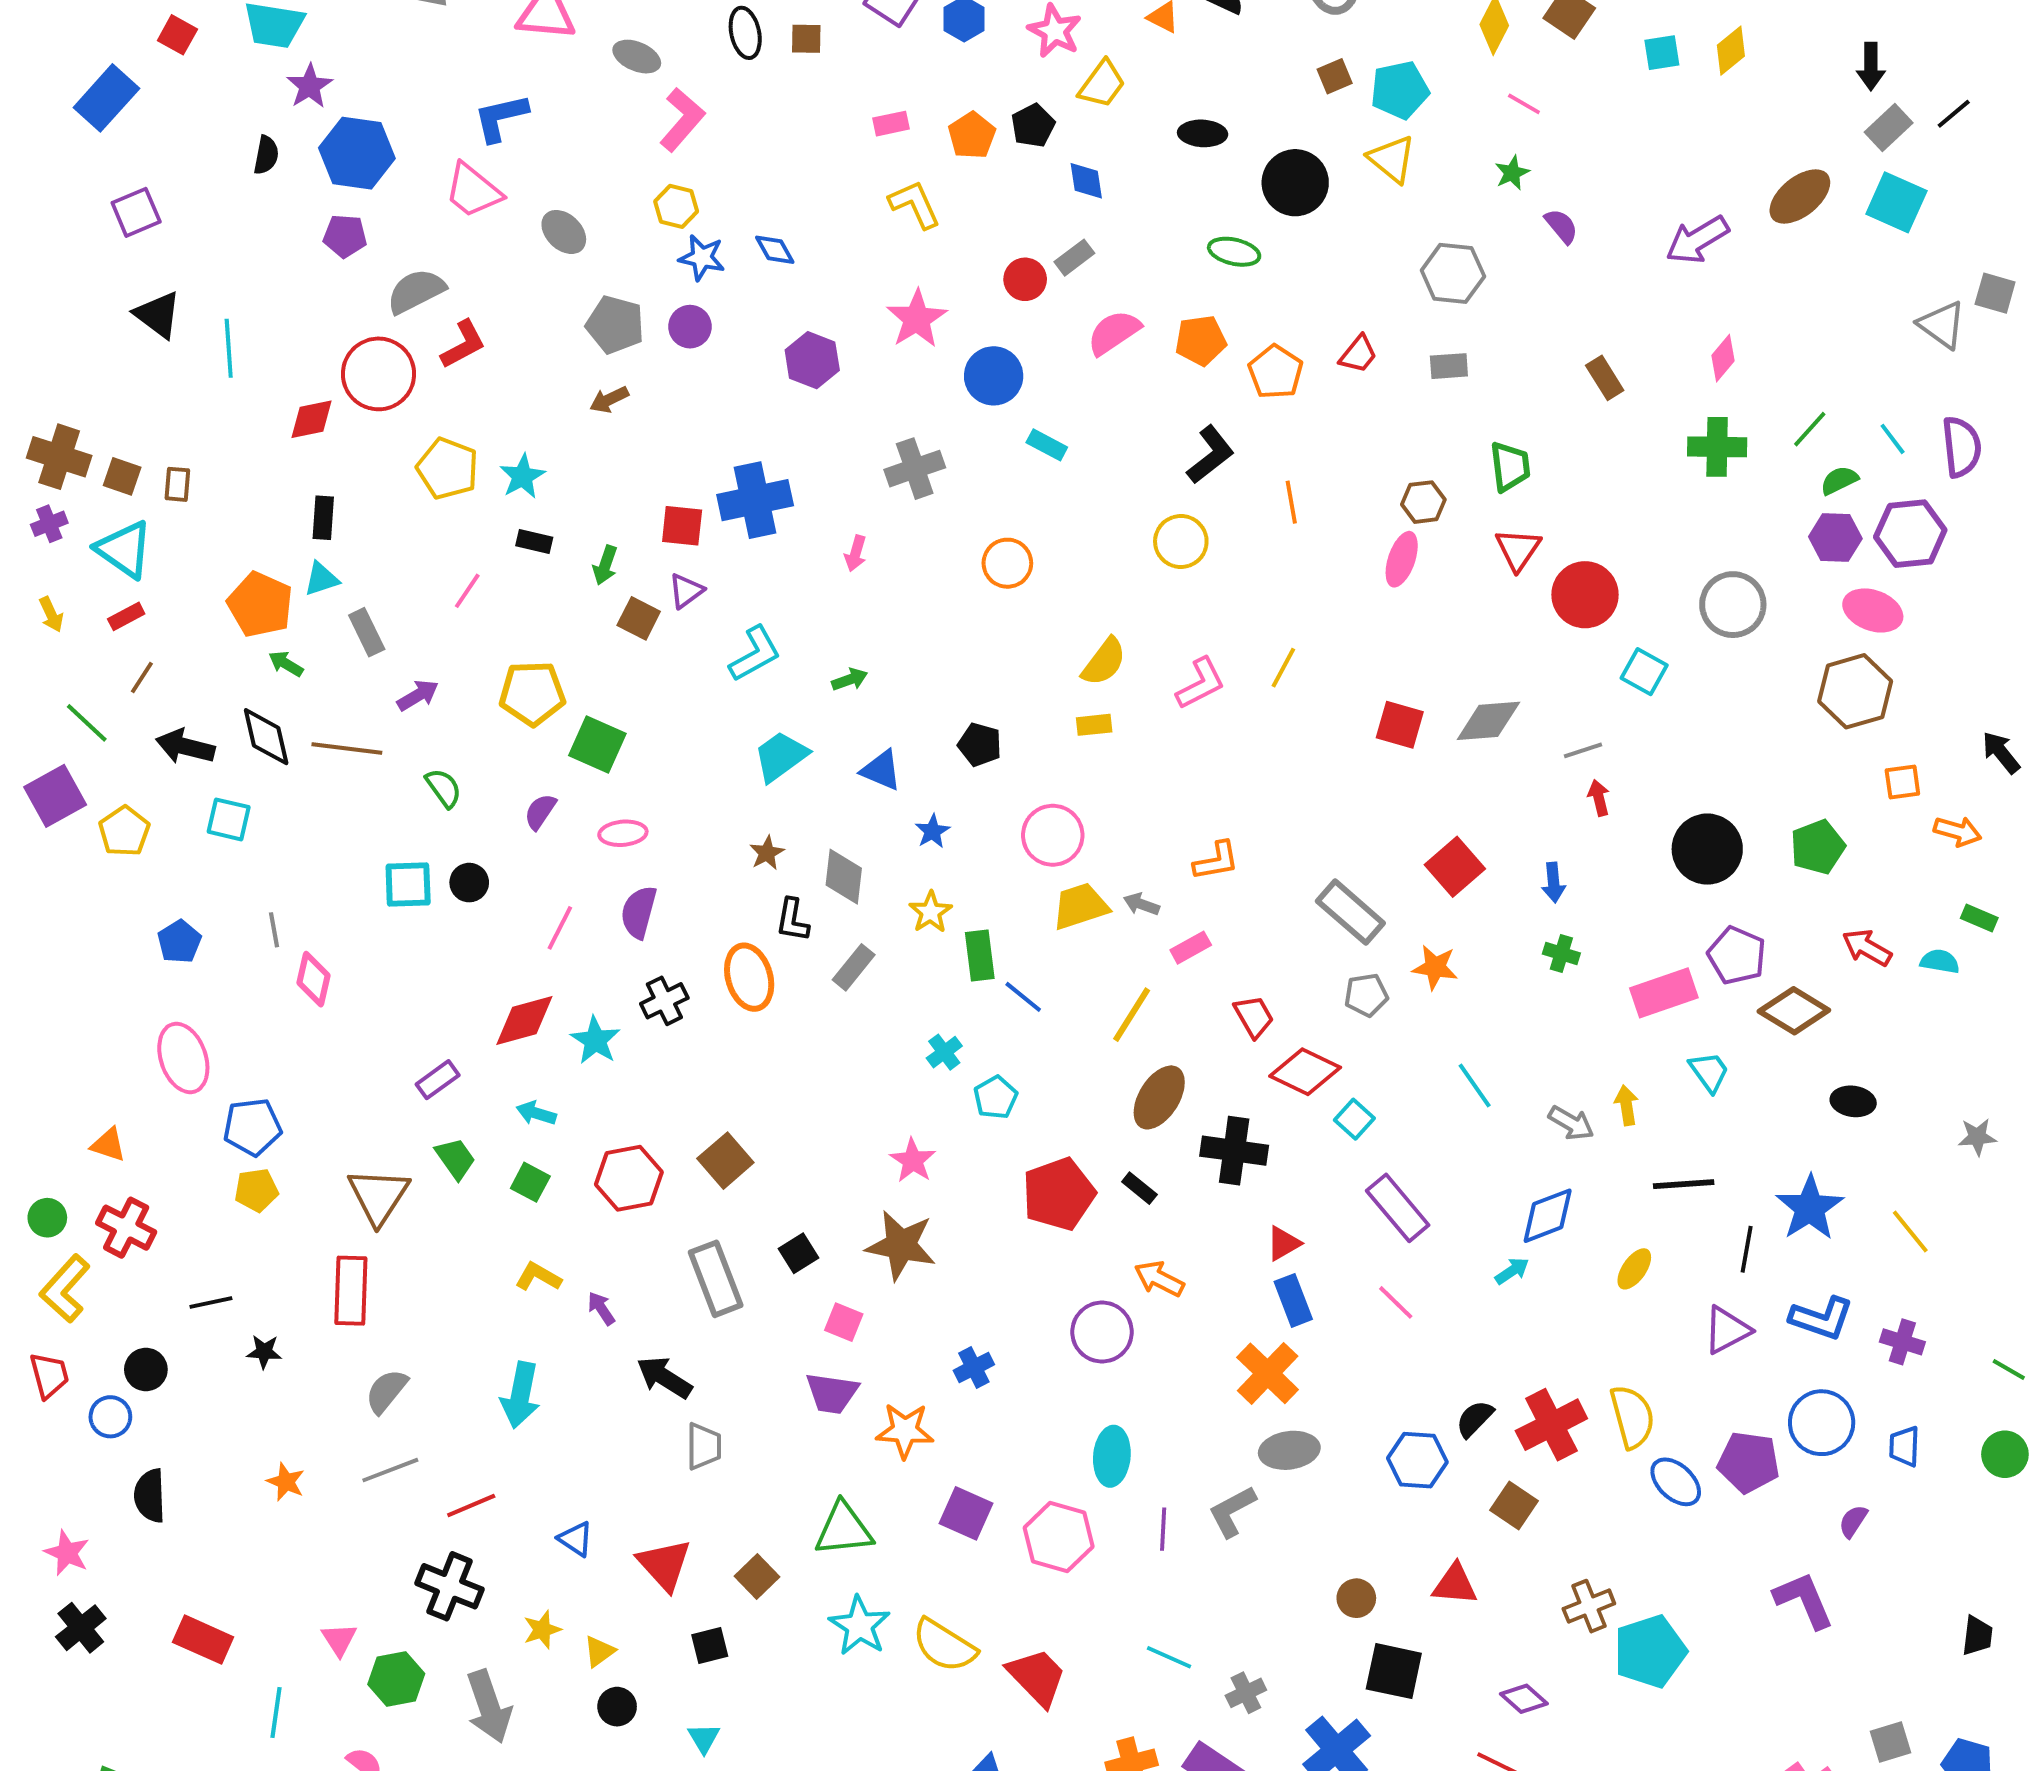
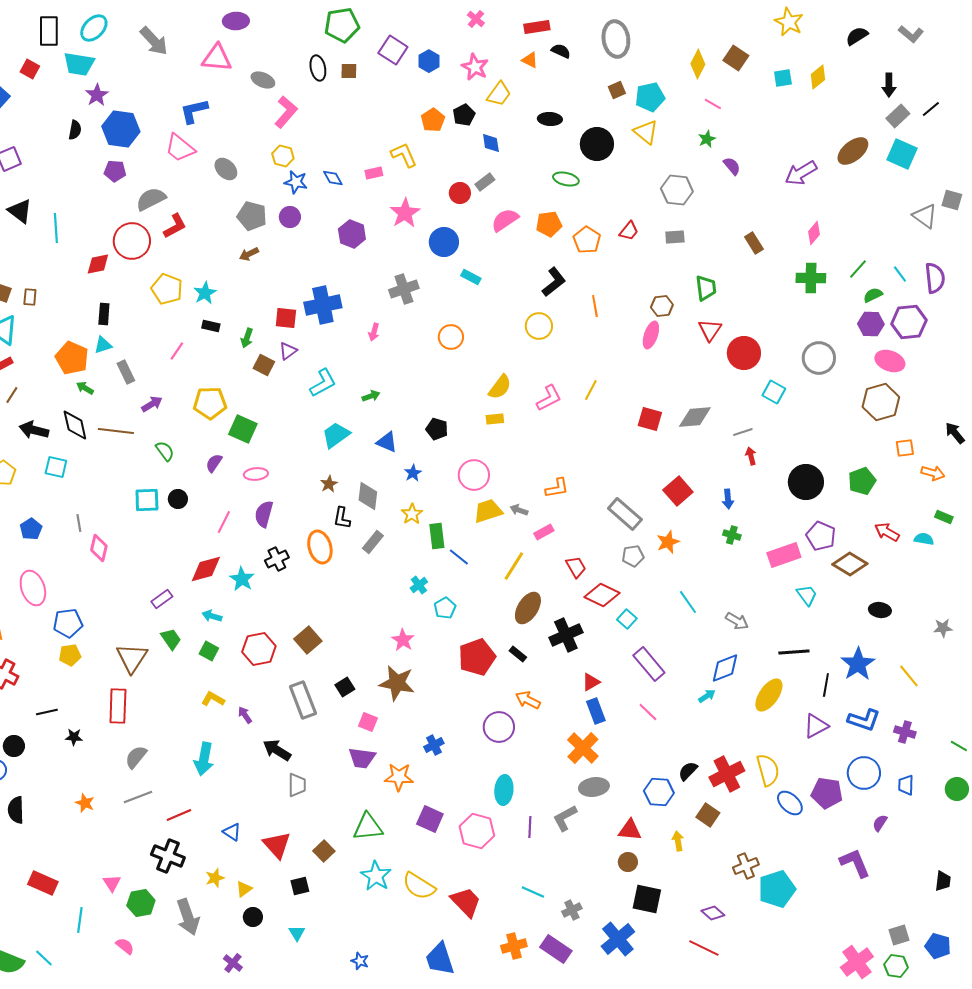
pink rectangle: (891, 124) -> (374, 173), moved
orange star: (1435, 967) -> (668, 542), turned -30
yellow arrow: (1626, 1105) -> (678, 841), moved
black cross: (1234, 1151) -> (566, 635), turned -32
yellow ellipse: (1634, 1269) -> (769, 695), size x1.6
red triangle: (1455, 1584) -> (630, 830), moved

